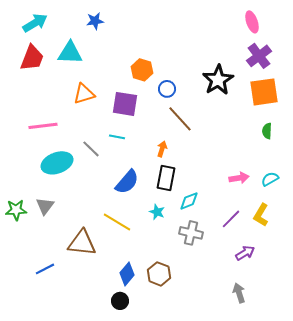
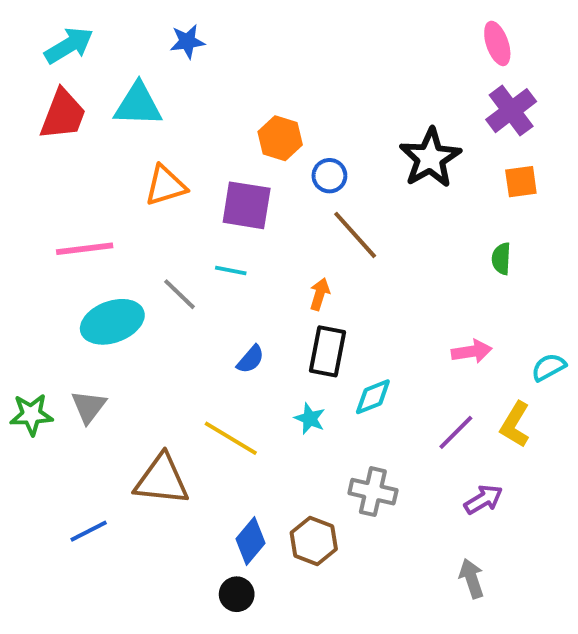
orange square: (264, 92) -> (521, 182), size x0.6
green semicircle: (267, 131) -> (501, 259), moved
cyan semicircle: (270, 179) -> (549, 367), moved
blue semicircle: (127, 182) -> (251, 359), size x0.6
gray cross: (191, 233) -> (373, 492), moved

